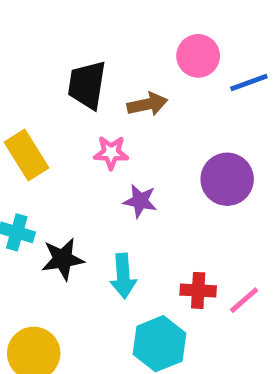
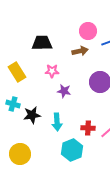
black trapezoid: (87, 85) -> (42, 43), turned 80
brown arrow: (147, 104) -> (80, 51), moved

